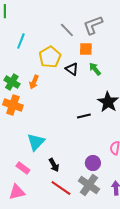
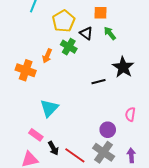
green cross: (12, 82) -> (69, 47), moved
orange arrow: (34, 82) -> (47, 56), moved
black arrow: (54, 165) -> (53, 148), moved

